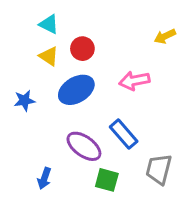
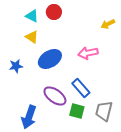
red circle: (82, 49) -> (54, 12), moved
blue arrow: (44, 178) -> (29, 117), size x1.6
green square: (107, 180) -> (77, 111), moved

